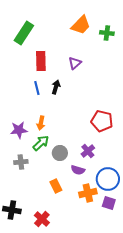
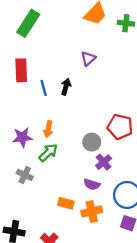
red rectangle: (41, 61) -> (21, 70), moved
gray circle: (60, 153) -> (92, 142), moved
gray cross: (21, 162) -> (25, 175), turned 32
orange rectangle: (56, 186) -> (66, 203), turned -48
orange cross: (88, 193) -> (92, 211), moved

